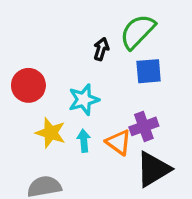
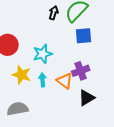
black arrow: (101, 49) -> (54, 13), moved
black triangle: (153, 169) -> (87, 98), size x0.7

